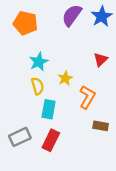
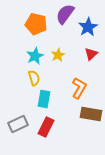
blue star: (102, 16) -> (88, 27), moved
orange pentagon: (25, 23) -> (36, 24), moved
yellow star: (65, 78) -> (58, 55), moved
brown rectangle: (101, 126) -> (91, 114), size x1.5

